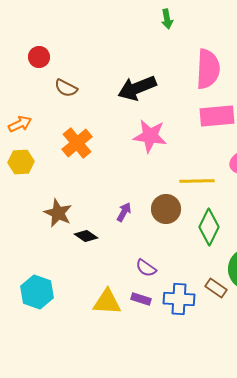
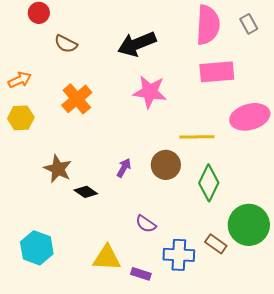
purple rectangle: (141, 299) -> (141, 274), moved

